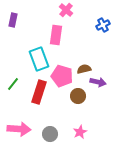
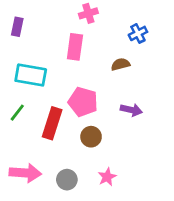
pink cross: (66, 10) -> (88, 13), turned 32
cyan rectangle: (39, 59) -> (31, 75), moved, turned -60
brown semicircle: (84, 69) -> (121, 64), moved
brown circle: (78, 96) -> (91, 137), moved

